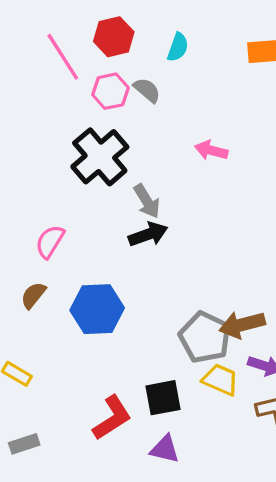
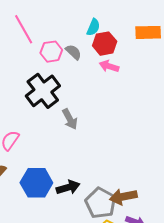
red hexagon: (114, 37) -> (105, 44), moved
pink arrow: (211, 150) -> (109, 66), moved
black arrow: (148, 234) -> (68, 187), moved

